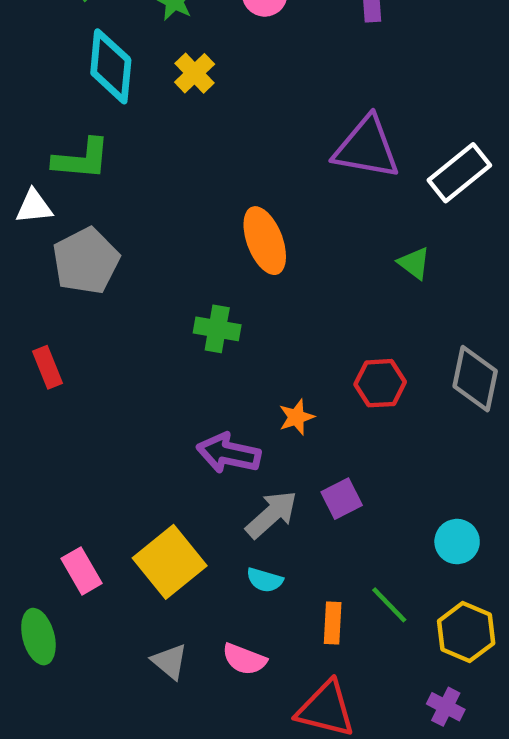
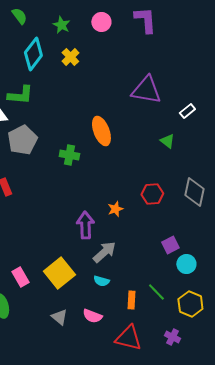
cyan diamond: (111, 66) -> (33, 54), turned 32
white rectangle: (459, 173) -> (187, 111), moved, size x0.6
green cross: (217, 329) -> (69, 155), moved
purple arrow: (229, 453) -> (85, 225), turned 76
purple square: (342, 499) -> (170, 245), moved
purple cross: (446, 707) -> (172, 337), moved

